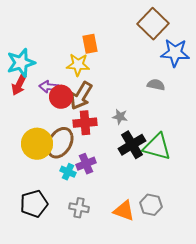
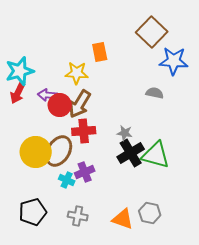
orange rectangle: (90, 44) -> (100, 52), moved
gray star: (120, 117) -> (125, 133), moved

